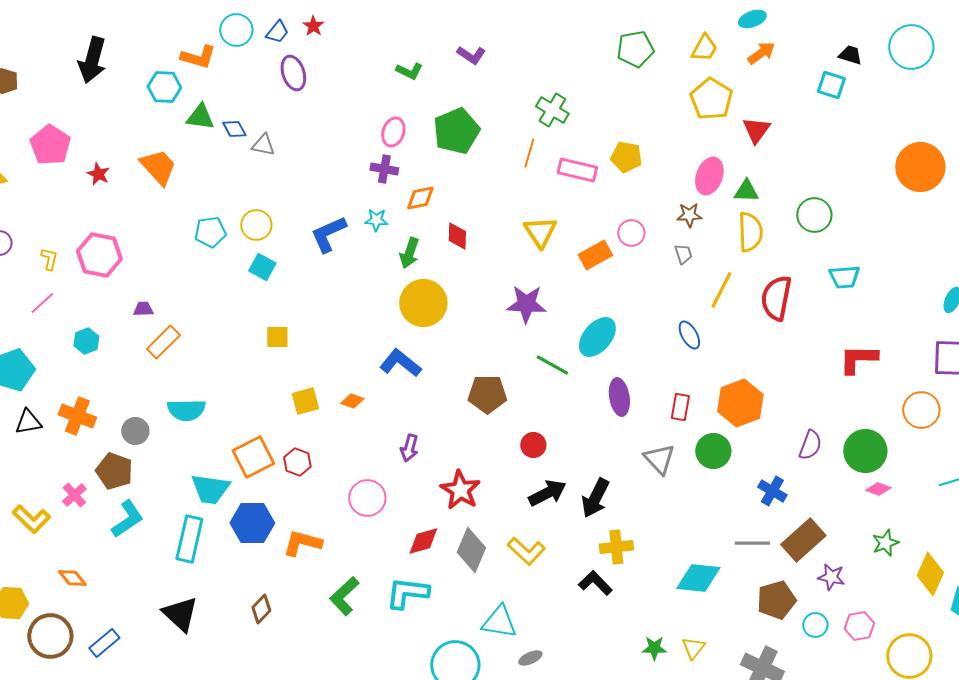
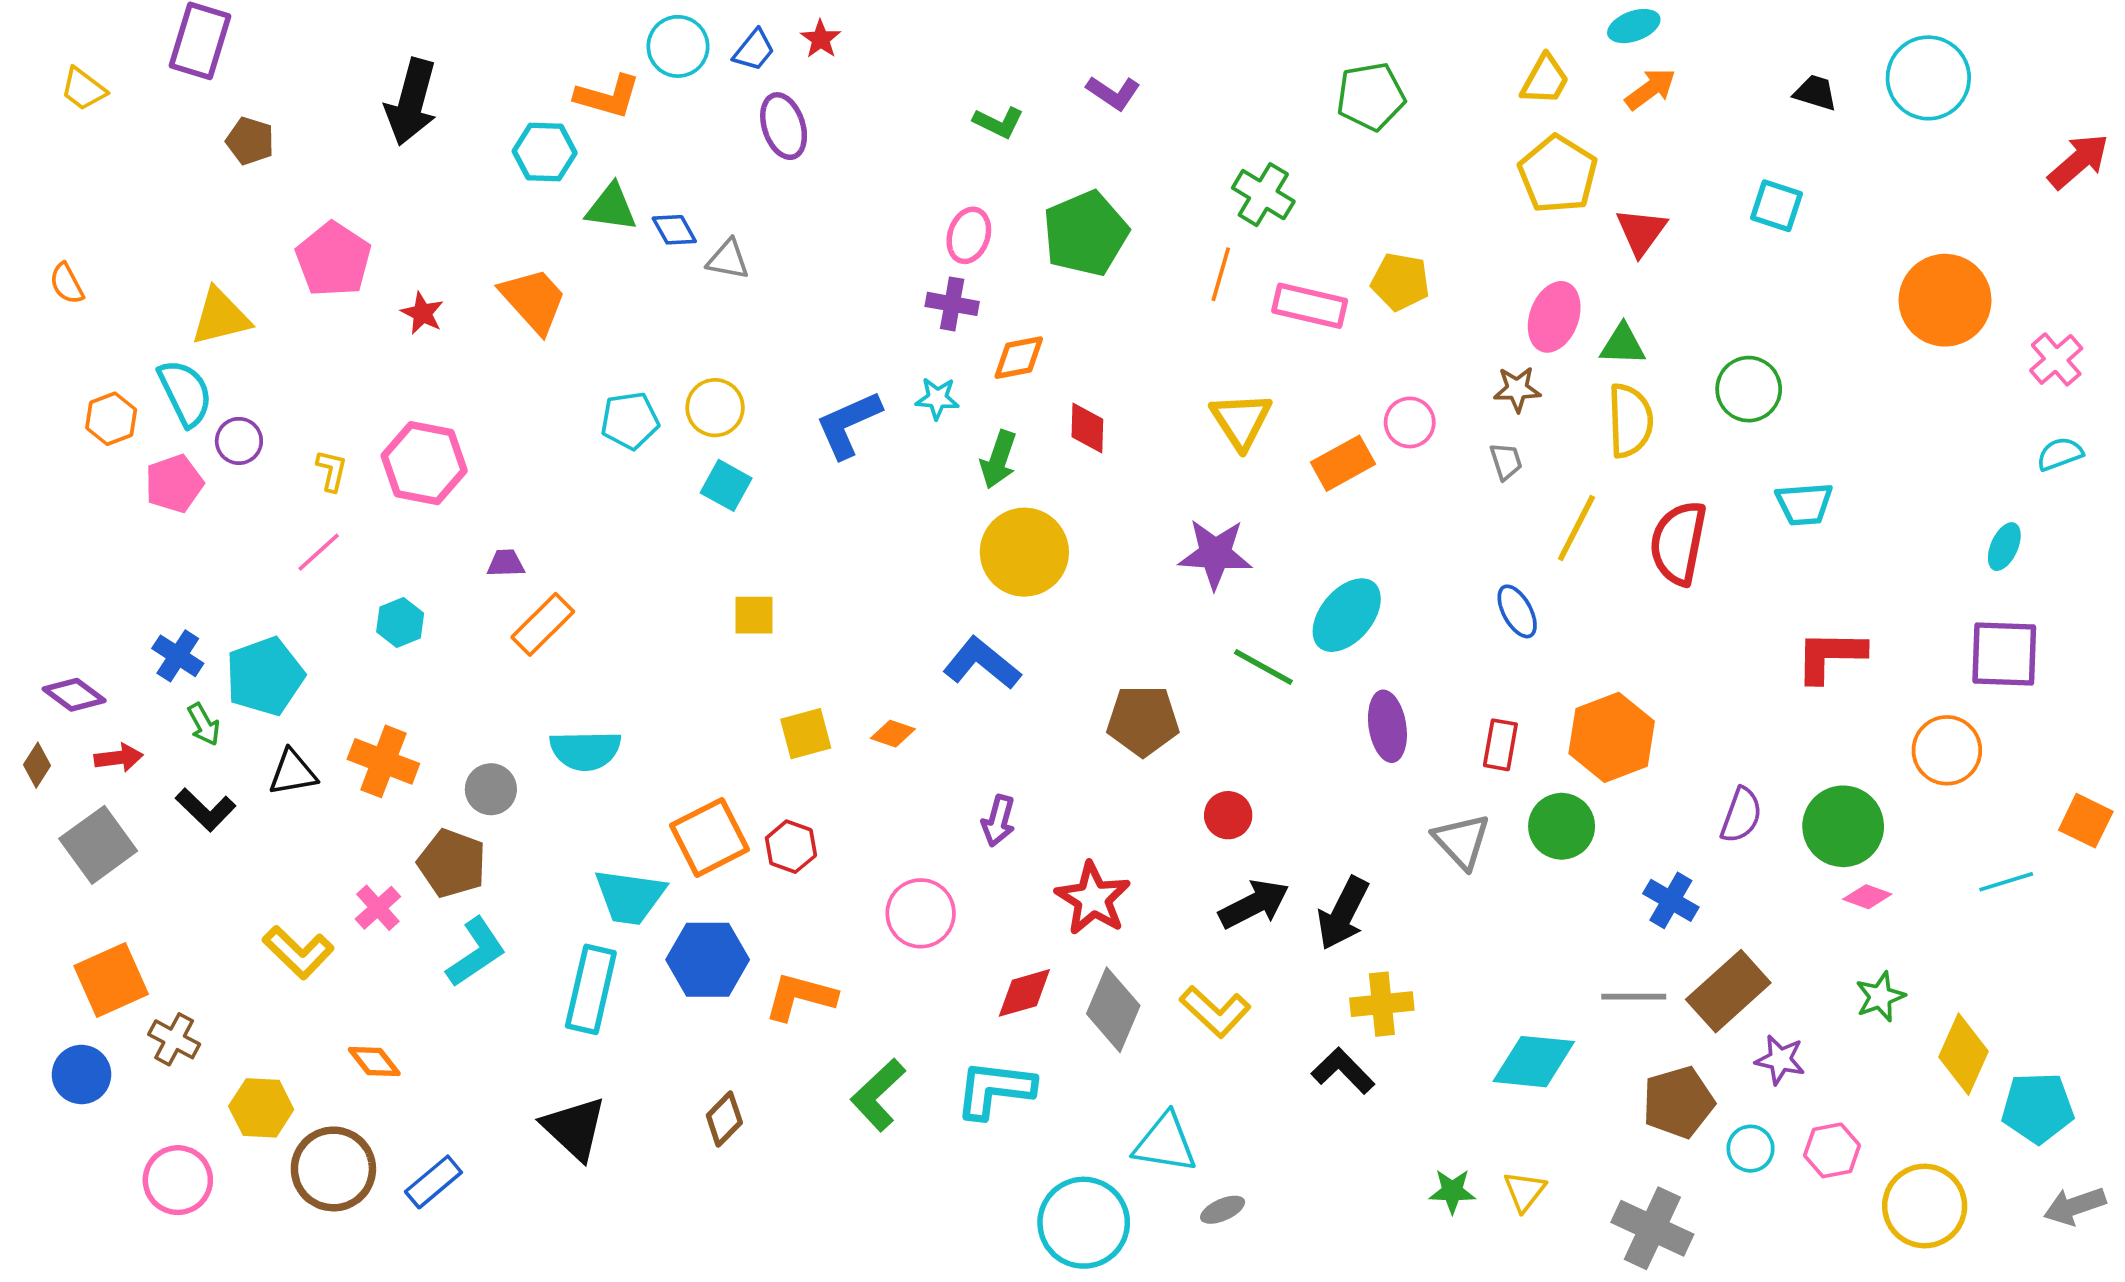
green pentagon: (635, 49) -> (1371, 96), moved
cyan square: (831, 85) -> (1776, 206), moved

